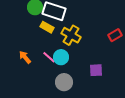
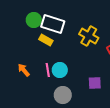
yellow cross: (71, 35) -> (89, 36), moved
pink line: (49, 57) -> (48, 70), turned 40

